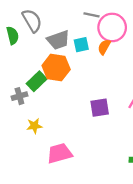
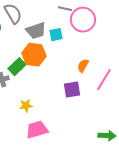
orange semicircle: (104, 47) -> (83, 66), moved
yellow star: (34, 126) -> (26, 106), moved

